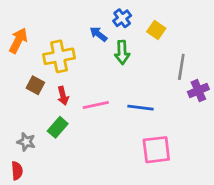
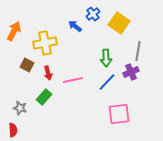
yellow square: (156, 30) -> (119, 23), size x1.5
green arrow: (122, 52) -> (106, 58), moved
purple cross: (198, 91) -> (131, 72), moved
blue line: (141, 108) -> (107, 82), turned -54

